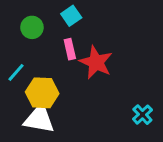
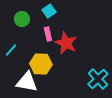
yellow hexagon: (42, 93) -> (41, 64), moved
cyan cross: (142, 115) -> (98, 79), size x1.5

